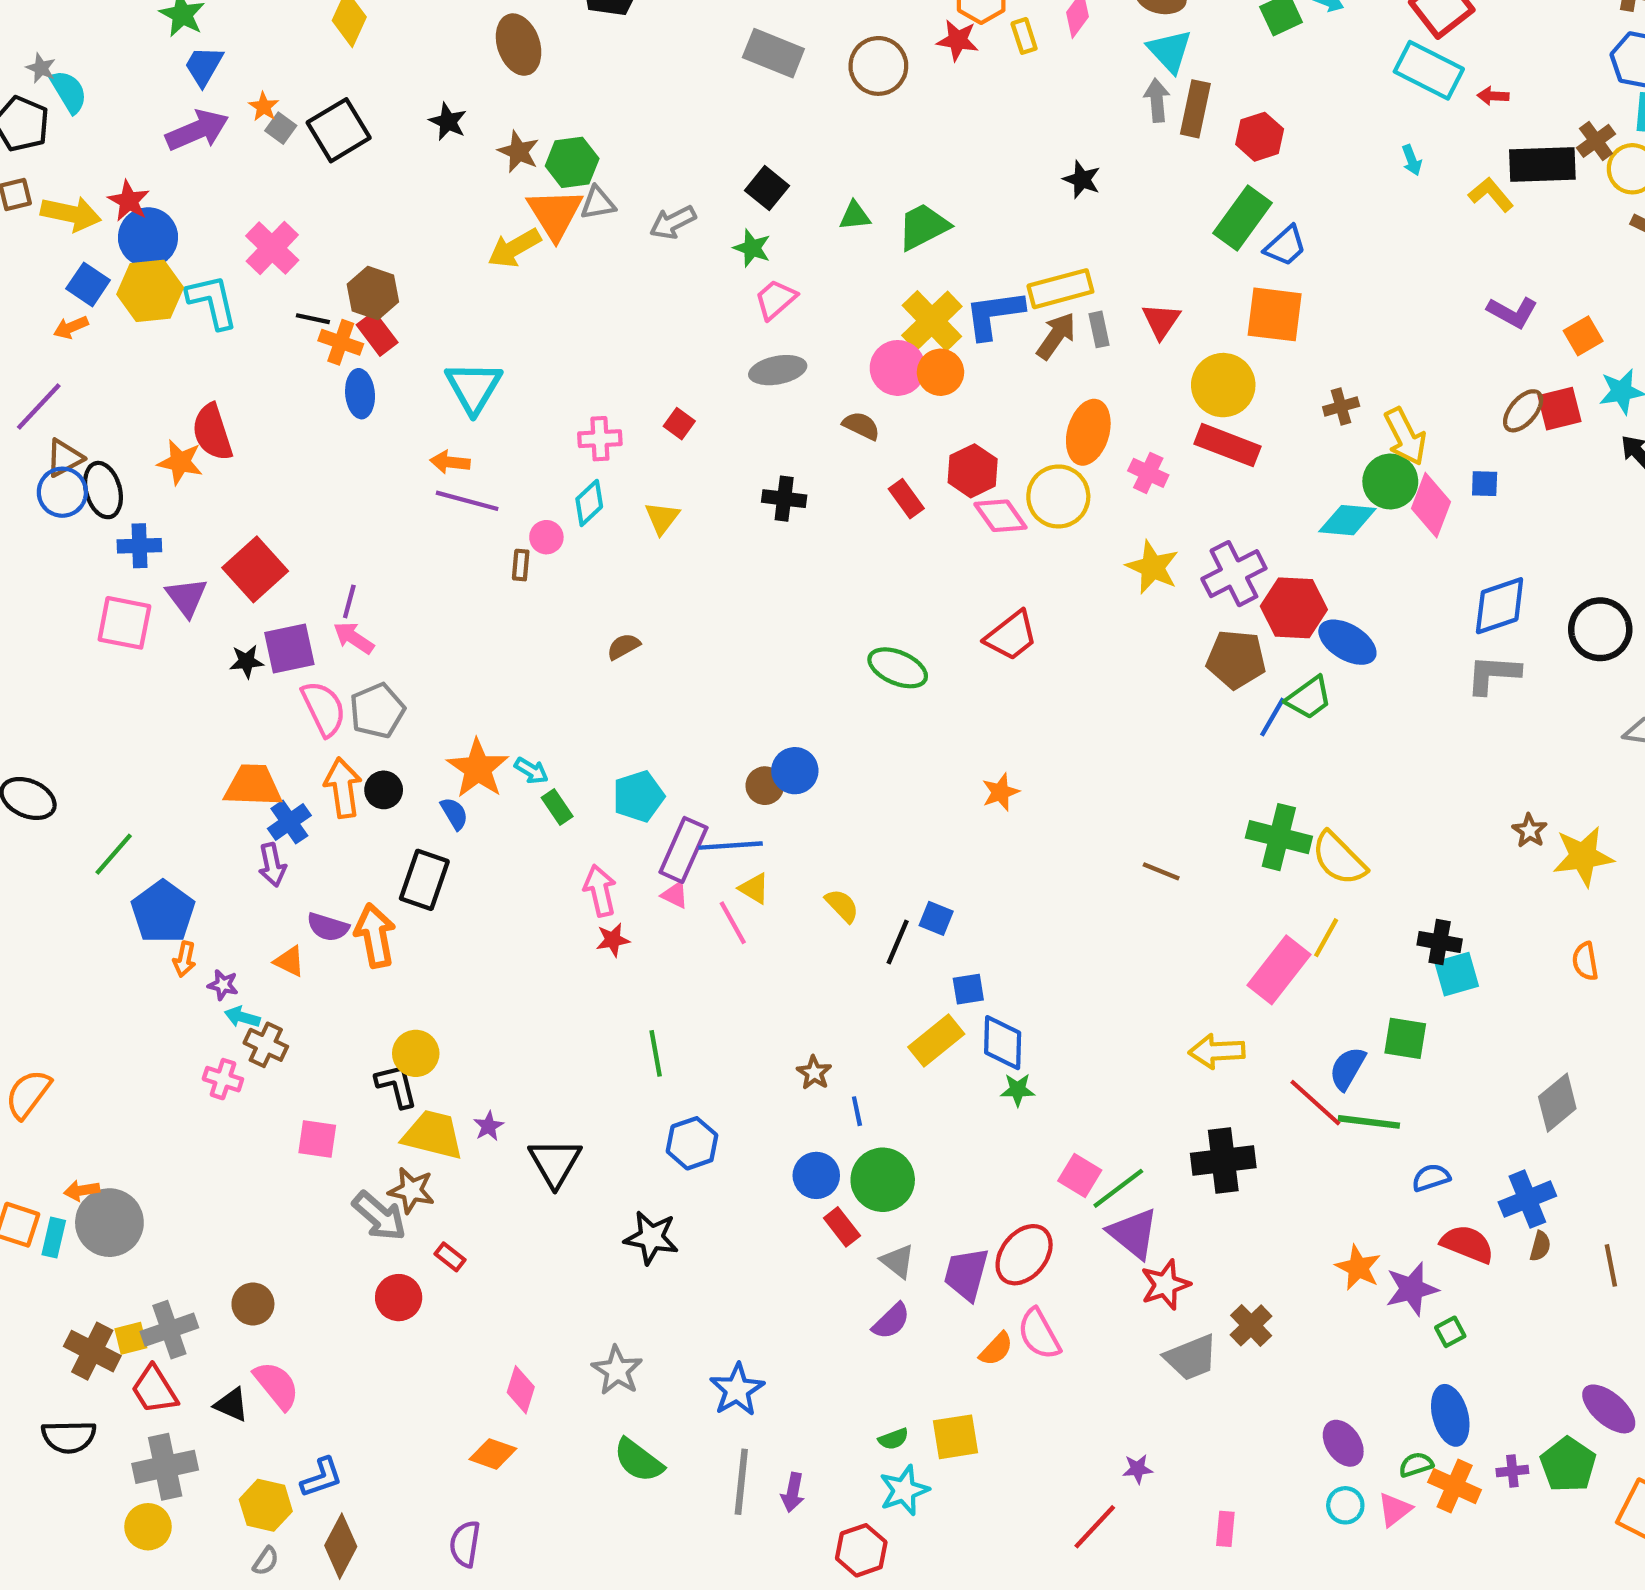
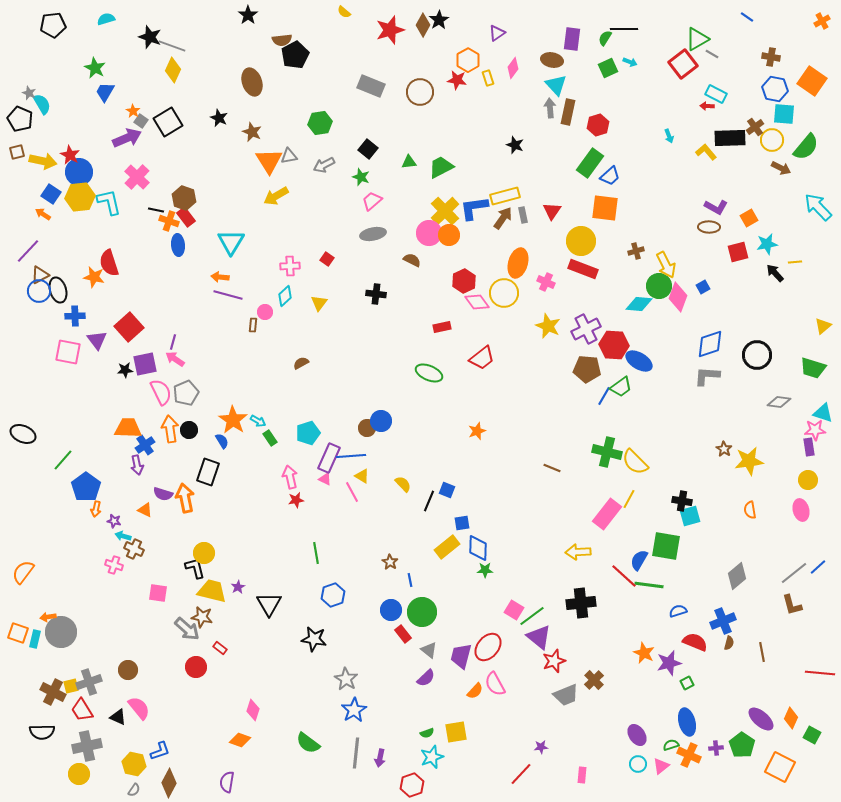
cyan rectangle: (1429, 70) -> (716, 94), moved, size x0.7
purple arrow: (197, 130) -> (127, 138), moved
green hexagon: (572, 162) -> (320, 123), moved
yellow arrow: (514, 248) -> (276, 196), moved
orange arrow: (71, 327) -> (43, 214), turned 56
brown ellipse: (1523, 411) -> (709, 227), moved, turned 50
blue square: (1485, 484) -> (703, 287), turned -32
red rectangle: (906, 499) -> (442, 327), moved, turned -66
green square: (1405, 1038) -> (666, 546), size x1.4
gray star: (617, 1370) -> (346, 679), moved

